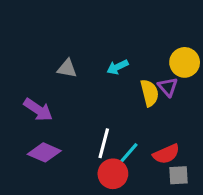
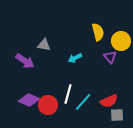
cyan arrow: (117, 67) -> (75, 58), moved
yellow semicircle: (150, 93) -> (98, 32), moved
purple arrow: (38, 110) -> (25, 61), moved
red circle: (113, 174) -> (48, 105), moved

